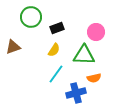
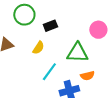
pink circle: (96, 32) -> (98, 30), moved
yellow semicircle: (54, 50) -> (38, 48), moved

